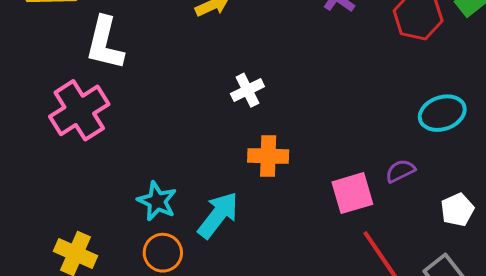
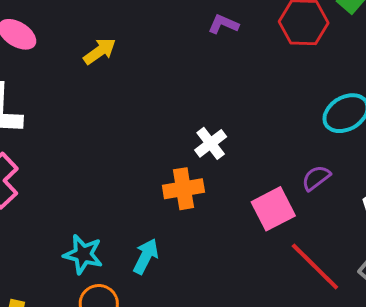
white cross: (247, 90) -> (211, 143), moved
cyan arrow: (218, 215) -> (146, 256), size x0.7

